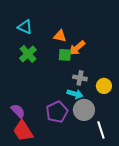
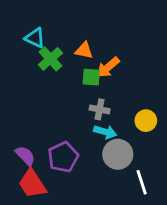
green cross: (28, 54) -> (50, 59), moved
gray cross: (80, 78) -> (100, 109), moved
purple pentagon: (57, 112) -> (63, 157), moved

